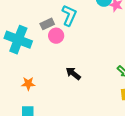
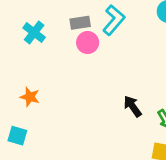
cyan cross: (18, 40) -> (34, 33), size x0.6
black arrow: (73, 73) -> (133, 106), moved

